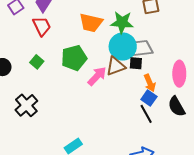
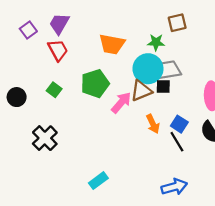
green star: (122, 22) -> (156, 42), moved, size x0.7
orange arrow: (150, 83) -> (153, 124), moved

